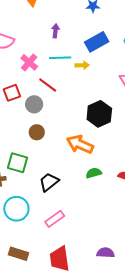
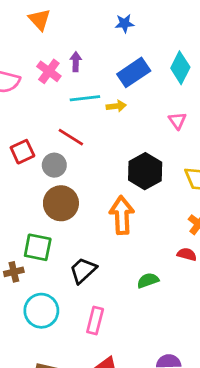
pink cross: (29, 62) -> (49, 71), moved
brown circle: (37, 132) -> (61, 203), size x1.6
orange arrow: (80, 144) -> (122, 215), turned 68
green semicircle: (94, 173) -> (148, 280), moved
pink rectangle: (55, 219) -> (95, 321), turned -36

